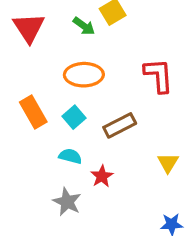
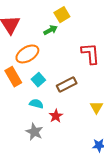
green arrow: (84, 26) -> (50, 30), moved, turned -64
orange ellipse: (84, 75) -> (27, 54), moved, turned -30

